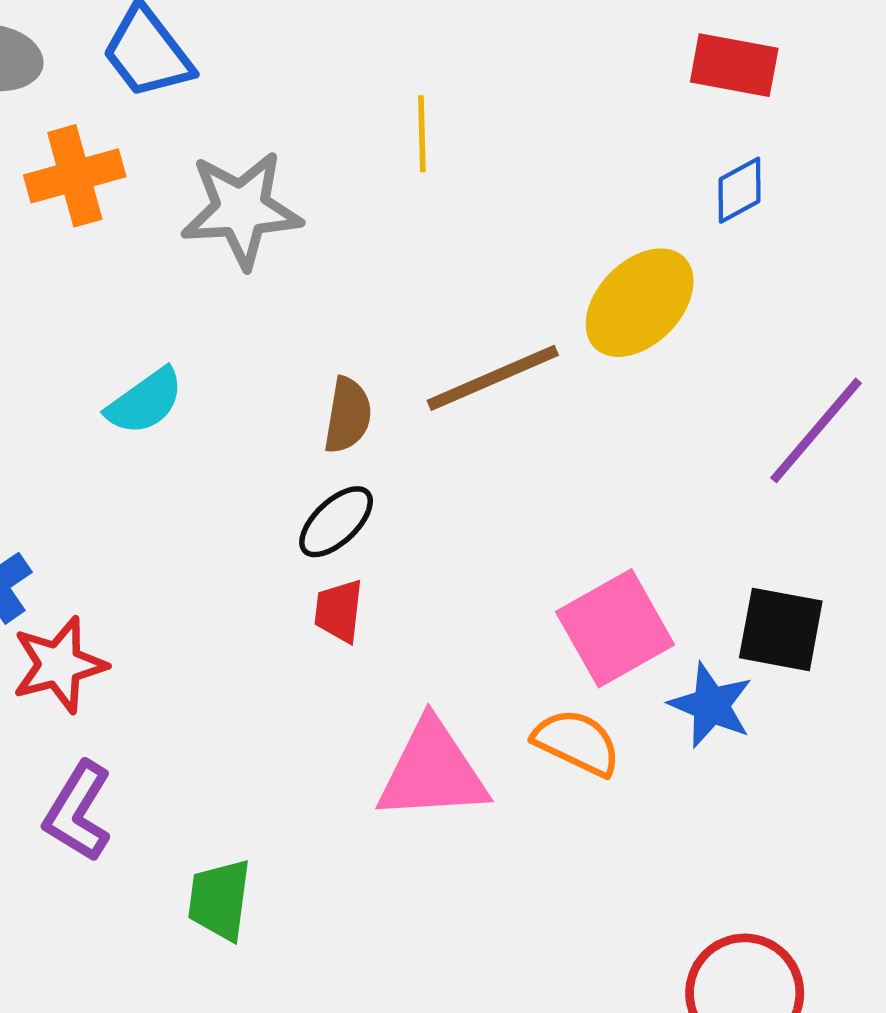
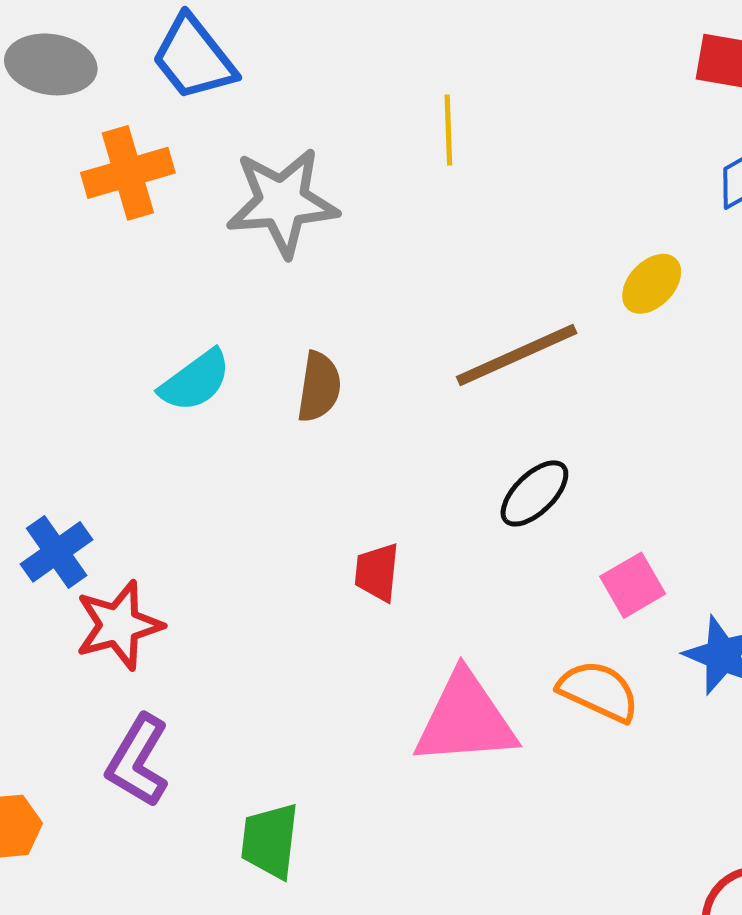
yellow ellipse: (640, 303) -> (652, 284), size x0.6
brown semicircle: (348, 415) -> (319, 387), moved
black ellipse: (336, 522) -> (534, 493), moved
pink square: (615, 628) -> (633, 585), size x0.6

